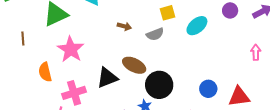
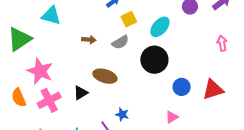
black triangle: (107, 78) -> (81, 93), size x0.7
black circle: (159, 85) -> (154, 60), moved
pink cross: (74, 93) -> (49, 100), moved

